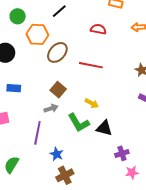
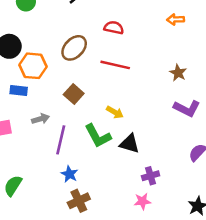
red semicircle: (98, 29) -> (114, 28), moved
orange hexagon: (37, 34) -> (33, 66), moved
gray arrow: (51, 108) -> (41, 119), moved
purple line: (37, 133) -> (61, 140), moved
pink star: (132, 173) -> (142, 201), moved

